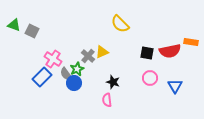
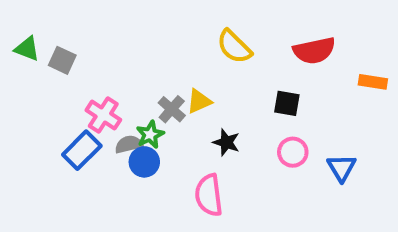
red semicircle: (170, 51) -> (314, 51), moved
gray semicircle: (66, 74) -> (129, 144), turned 112
black star: (113, 82) -> (226, 142), moved
pink semicircle: (107, 100) -> (209, 195), size x1.5

